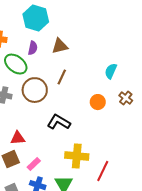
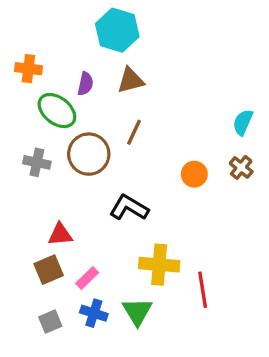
cyan hexagon: (36, 18) -> (117, 30), moved
cyan semicircle: (111, 71) -> (243, 122), moved
red line: (103, 171) -> (203, 290), turned -35

